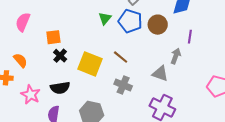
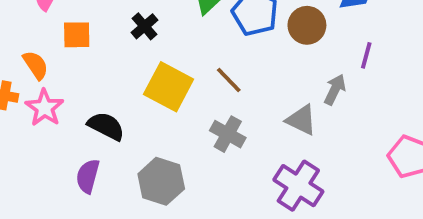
orange square: (53, 37) -> (77, 35), moved
black cross: (60, 56) -> (145, 26), moved
black semicircle: (60, 88) -> (106, 126), turned -150
pink star: (31, 95) -> (45, 108), moved

